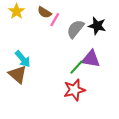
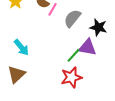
black star: (97, 26) -> (98, 27), moved
brown triangle: (18, 74) -> (16, 74), moved, turned 36

